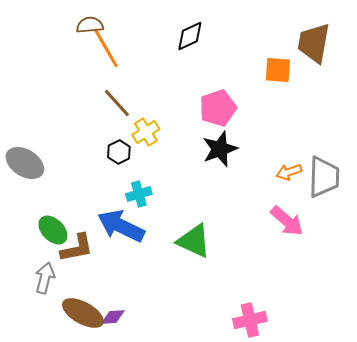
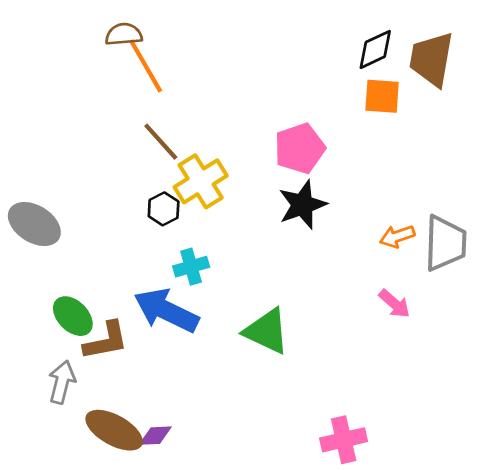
black diamond: (190, 36) -> (375, 49), moved
yellow cross: (146, 132) -> (201, 181), size x1.4
pink arrow: (287, 221) -> (394, 304), size x0.7

